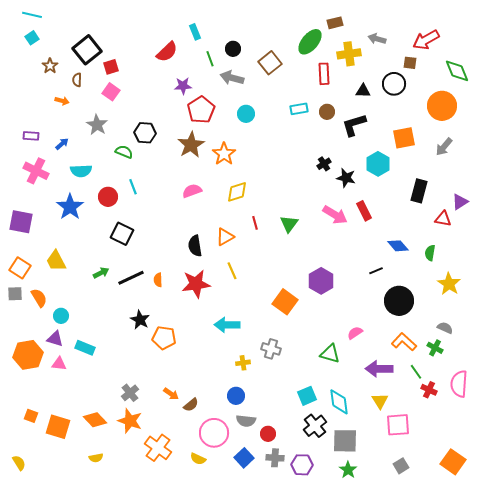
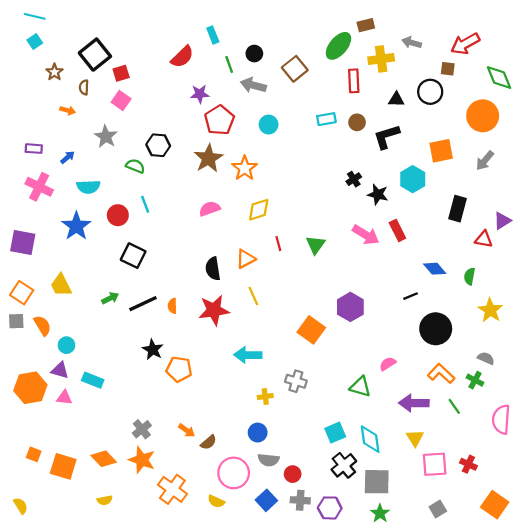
red cross: (429, 390) -> (468, 464), moved

